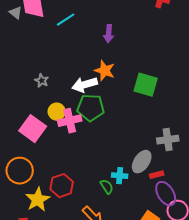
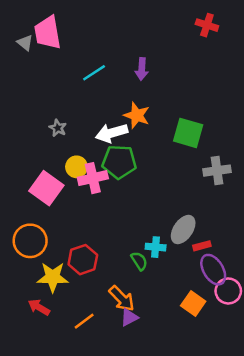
cyan line: (66, 20) -> (94, 73), moved
gray cross: (168, 140) -> (217, 171), moved
yellow star: (38, 200) -> (53, 277), turned 30

